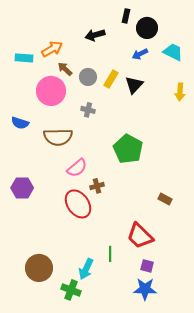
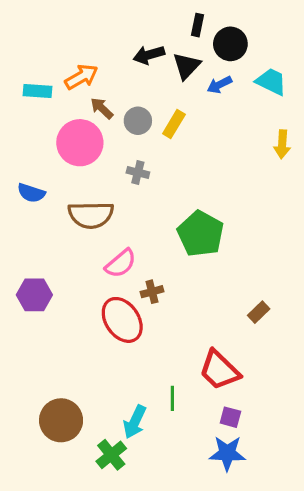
black triangle: (134, 85) -> (187, 66), moved
brown rectangle: (165, 199) -> (259, 312), turned -72
green cross: (71, 290) -> (111, 455), turned 30

